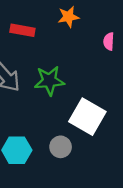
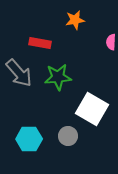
red rectangle: (22, 30) -> (40, 43), moved

